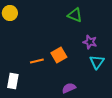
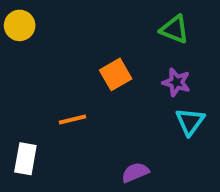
green triangle: (75, 15) -> (174, 29), moved
orange square: (59, 55) -> (116, 74), moved

